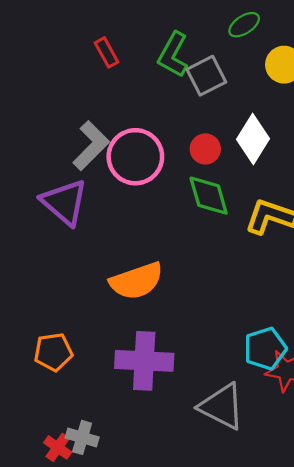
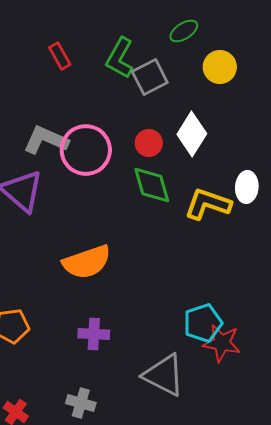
gray L-shape: (91, 146) -> (46, 140), turned -111
purple cross: (144, 361) -> (94, 334), size x0.6
gray cross: (82, 437) -> (81, 403), moved

